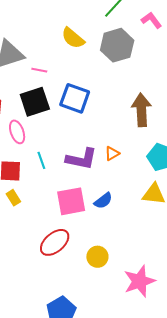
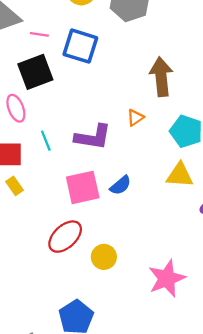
blue square: (75, 98) -> (80, 46), moved
orange triangle: (112, 153) -> (135, 118), moved
yellow circle: (97, 257) -> (104, 257), moved

